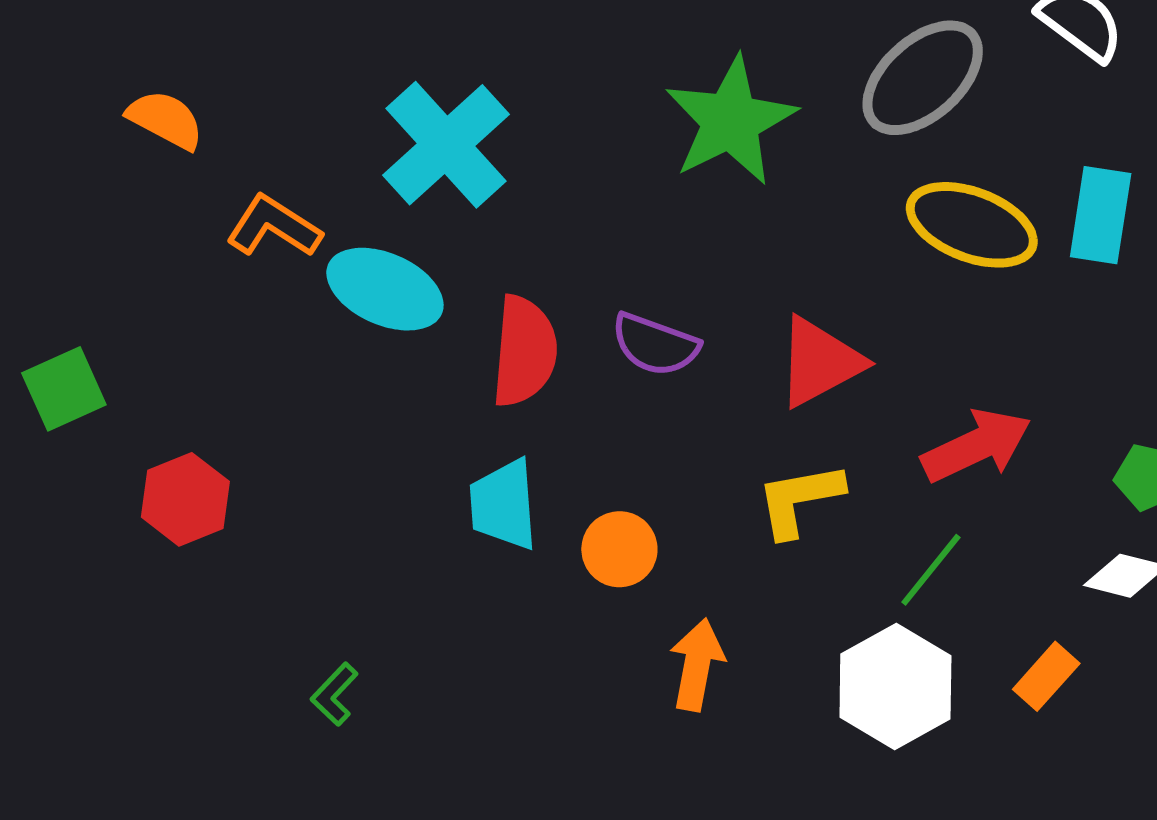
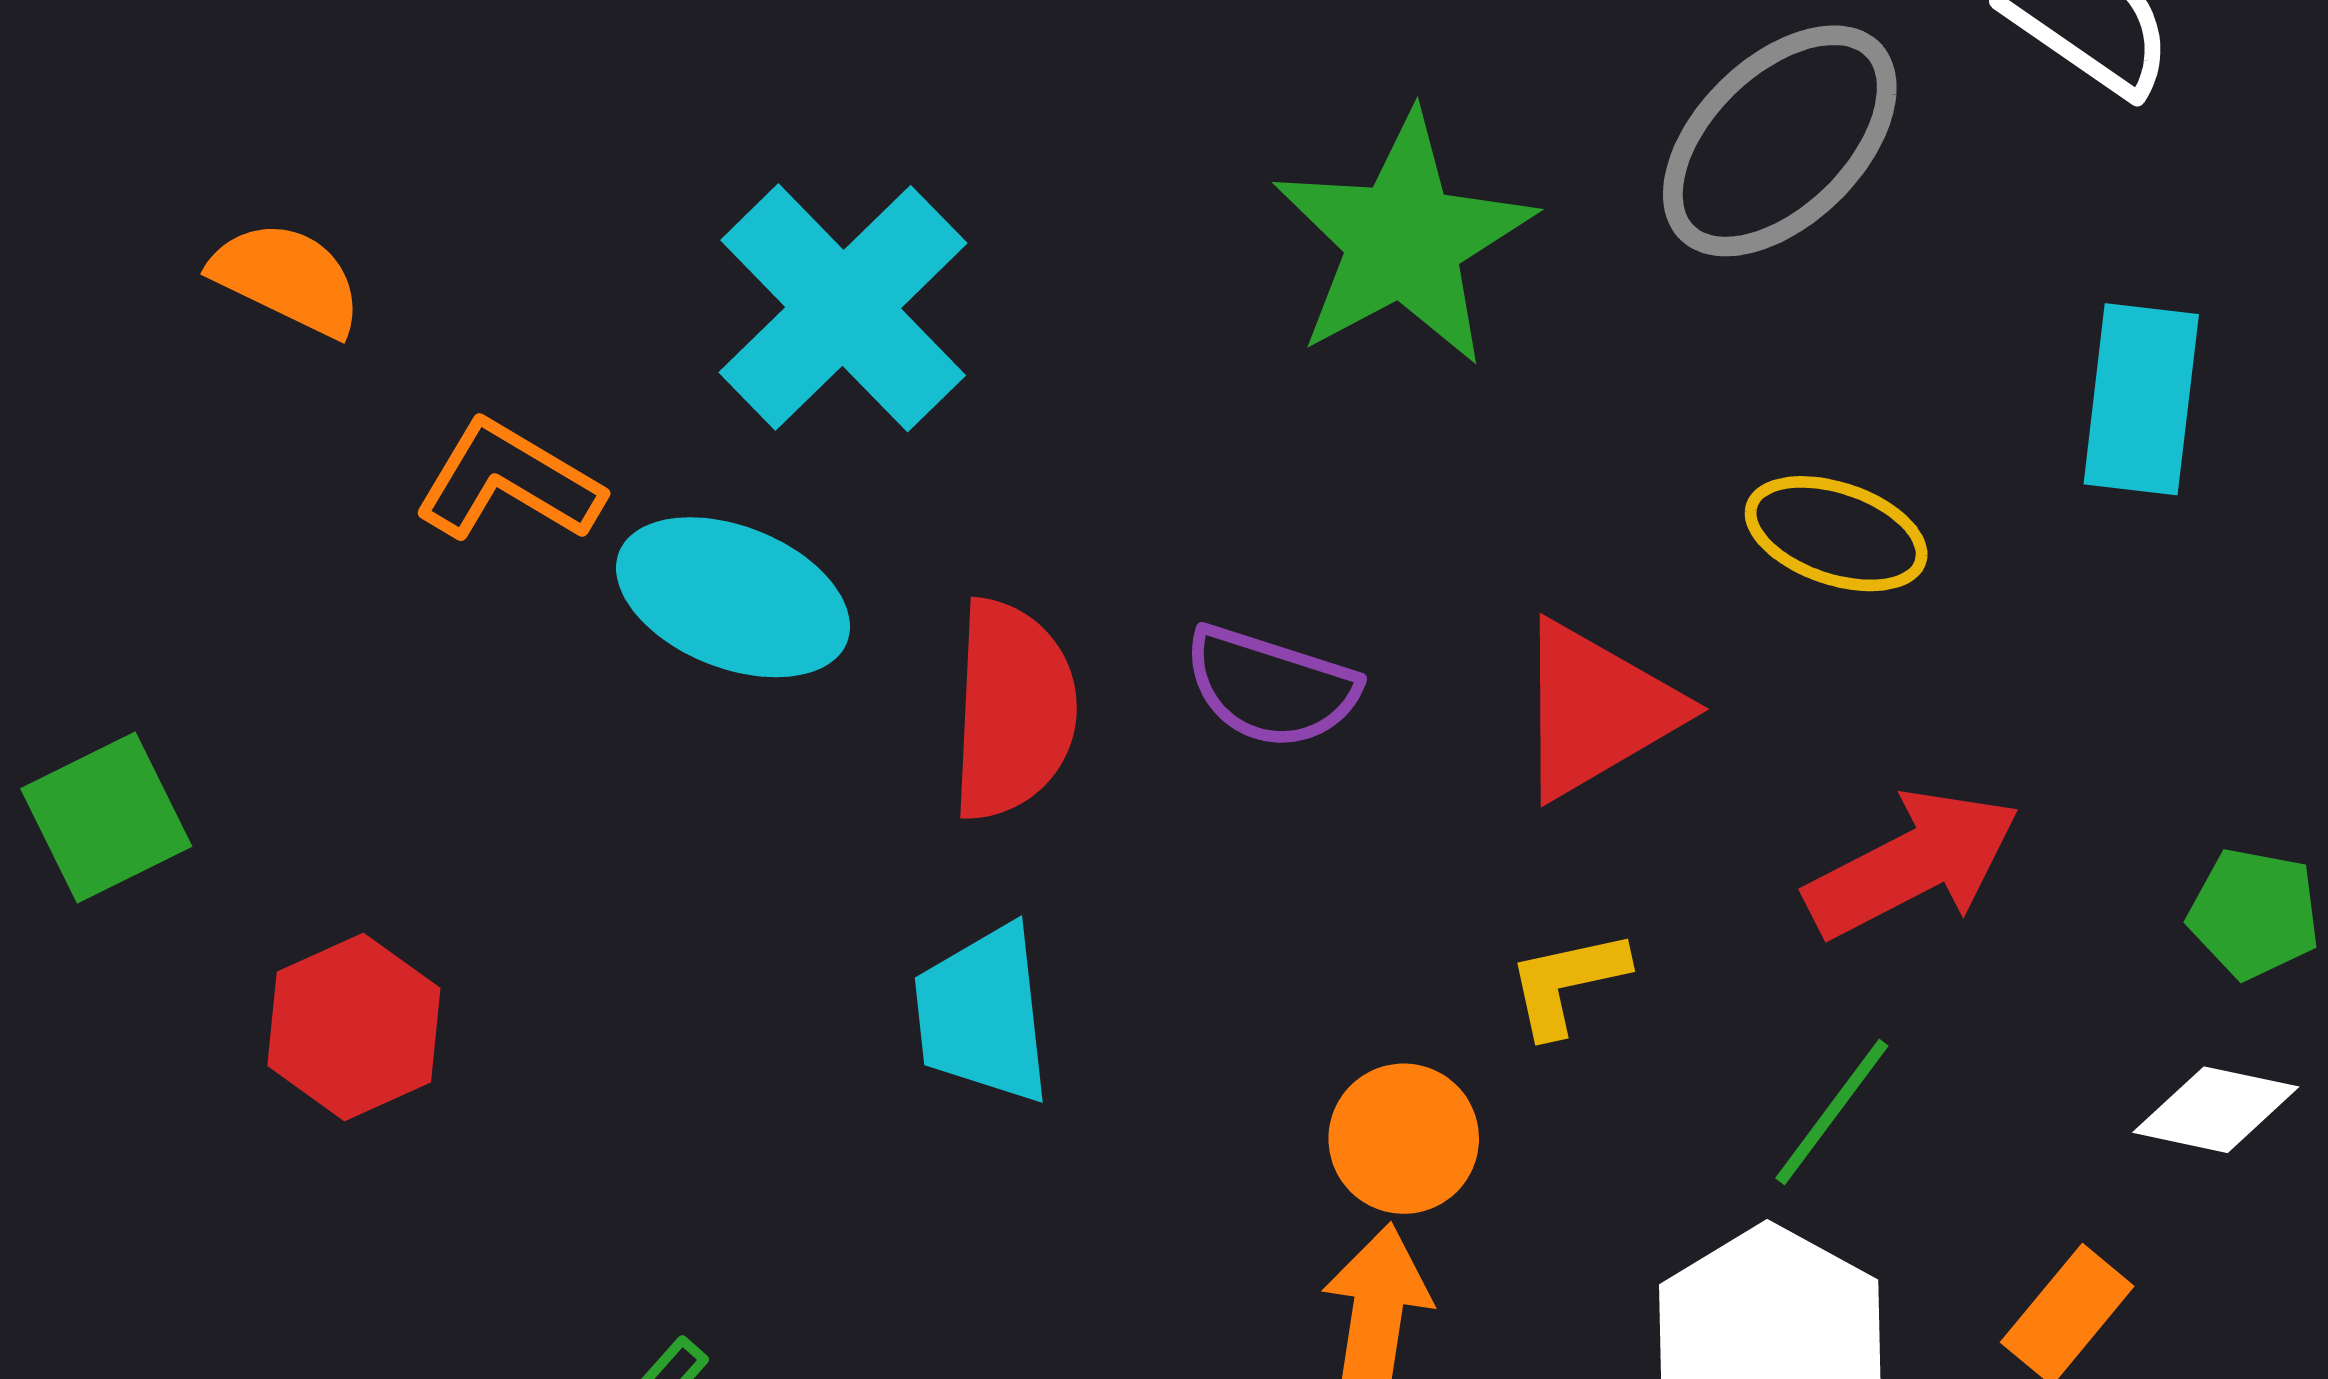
yellow ellipse: (972, 225) -> (1836, 534), moved, size x0.7
yellow L-shape: (799, 499) -> (1567, 983), size x0.7
orange circle: (619, 549) -> (1404, 1139), moved

